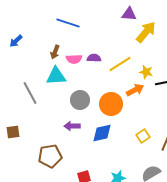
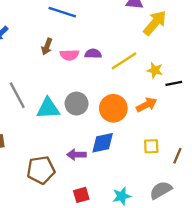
cyan triangle: (56, 76) -> (48, 108), moved
orange arrow: (135, 90) -> (147, 105), moved
purple arrow: (72, 126) -> (77, 155), moved
yellow square: (143, 136) -> (151, 146), turned 32

